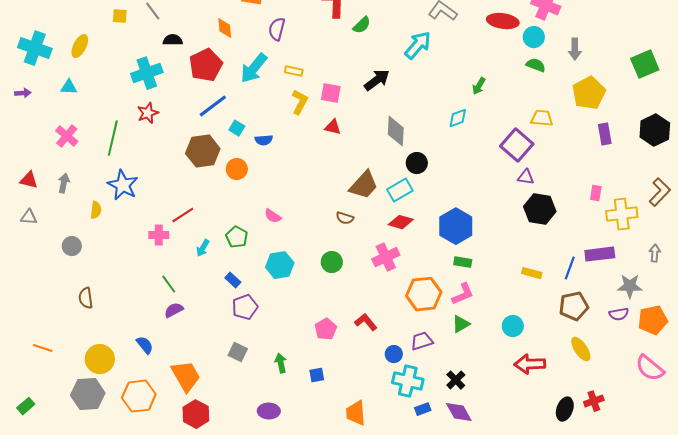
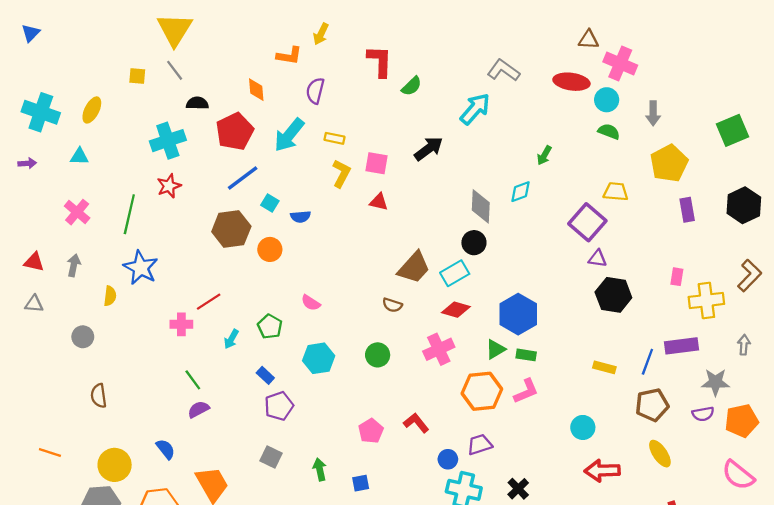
gray diamond: (396, 131) -> (481, 206), moved
green triangle: (461, 324) -> (496, 349), moved

